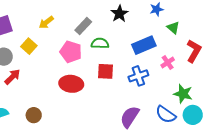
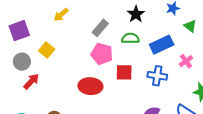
yellow arrow: (46, 22) -> (61, 15), moved
green semicircle: (100, 43) -> (130, 38), moved
pink pentagon: (71, 52) -> (102, 54), moved
blue cross: (138, 76) -> (157, 76), turned 30

